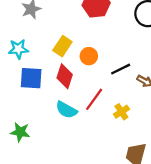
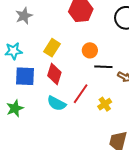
orange circle: (89, 56) -> (90, 50), moved
black line: (121, 69) -> (103, 67), turned 30
green star: (20, 132) -> (15, 108), moved, turned -30

